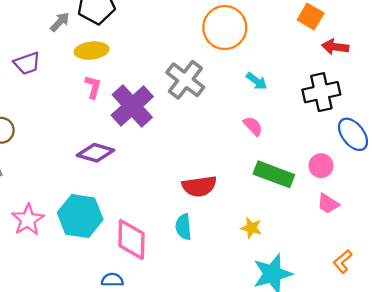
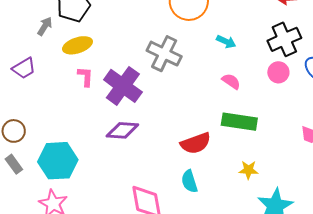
purple diamond: (96, 153) -> (122, 130), moved
pink circle: (321, 166) -> (278, 72), moved
green rectangle: (274, 174) -> (239, 122), moved
cyan hexagon: (80, 216) -> (58, 161), moved

